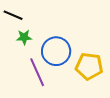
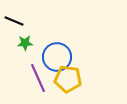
yellow pentagon: (89, 66) -> (68, 79), moved

